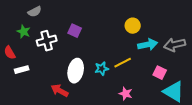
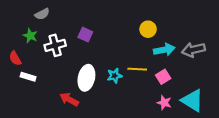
yellow line: (123, 63) -> (137, 69), turned 30
white rectangle: (22, 70) -> (28, 77), turned 32
pink square: (160, 73) -> (163, 77), moved, turned 32
pink star: (126, 94) -> (164, 103), moved

